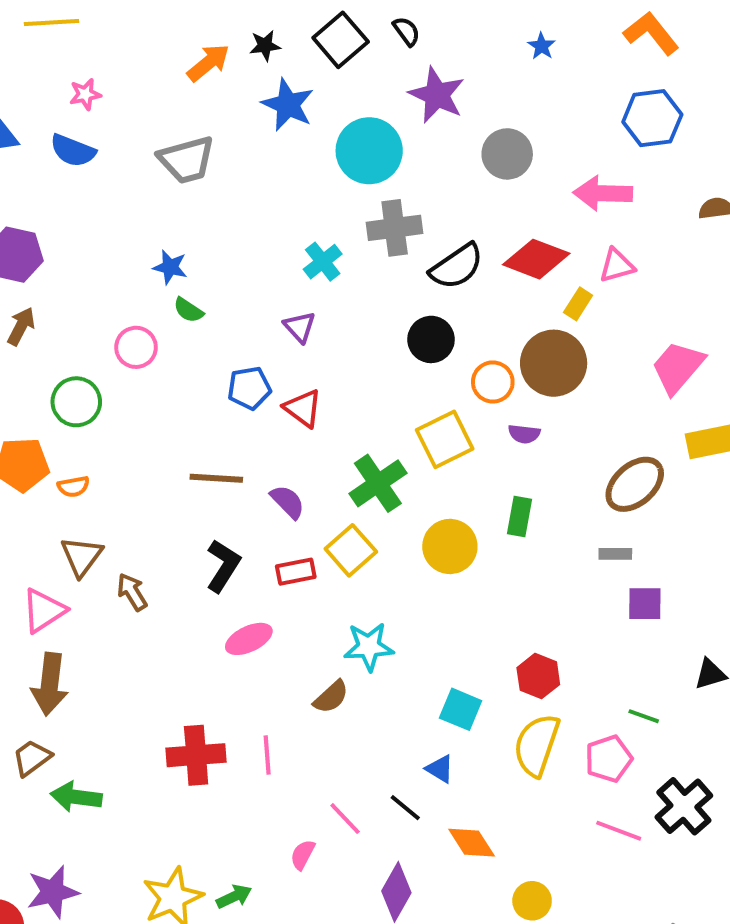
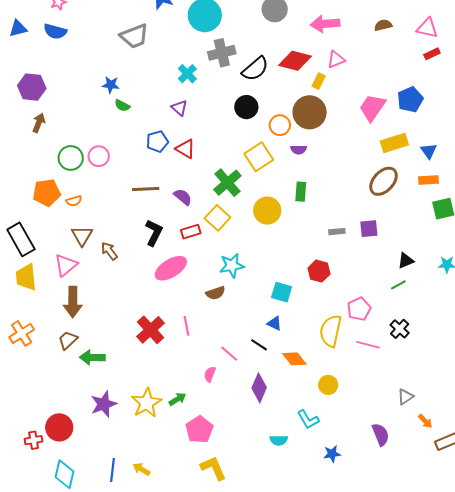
gray trapezoid: (187, 160) -> (134, 36), moved
pink circle: (136, 347) -> (99, 156), moved
brown ellipse: (635, 484) -> (383, 181), moved
gray rectangle: (615, 554) -> (337, 232), moved
pink ellipse: (249, 639) -> (171, 268), size x1.4
brown semicircle: (331, 697) -> (216, 293), turned 30
green line: (644, 716) -> (398, 285), moved, turned -42
yellow semicircle: (537, 745) -> (331, 331), moved
red cross: (196, 755) -> (151, 330), turned -32
black cross: (684, 806) -> (400, 329), size x0.7
purple star: (53, 892) -> (104, 404), moved

